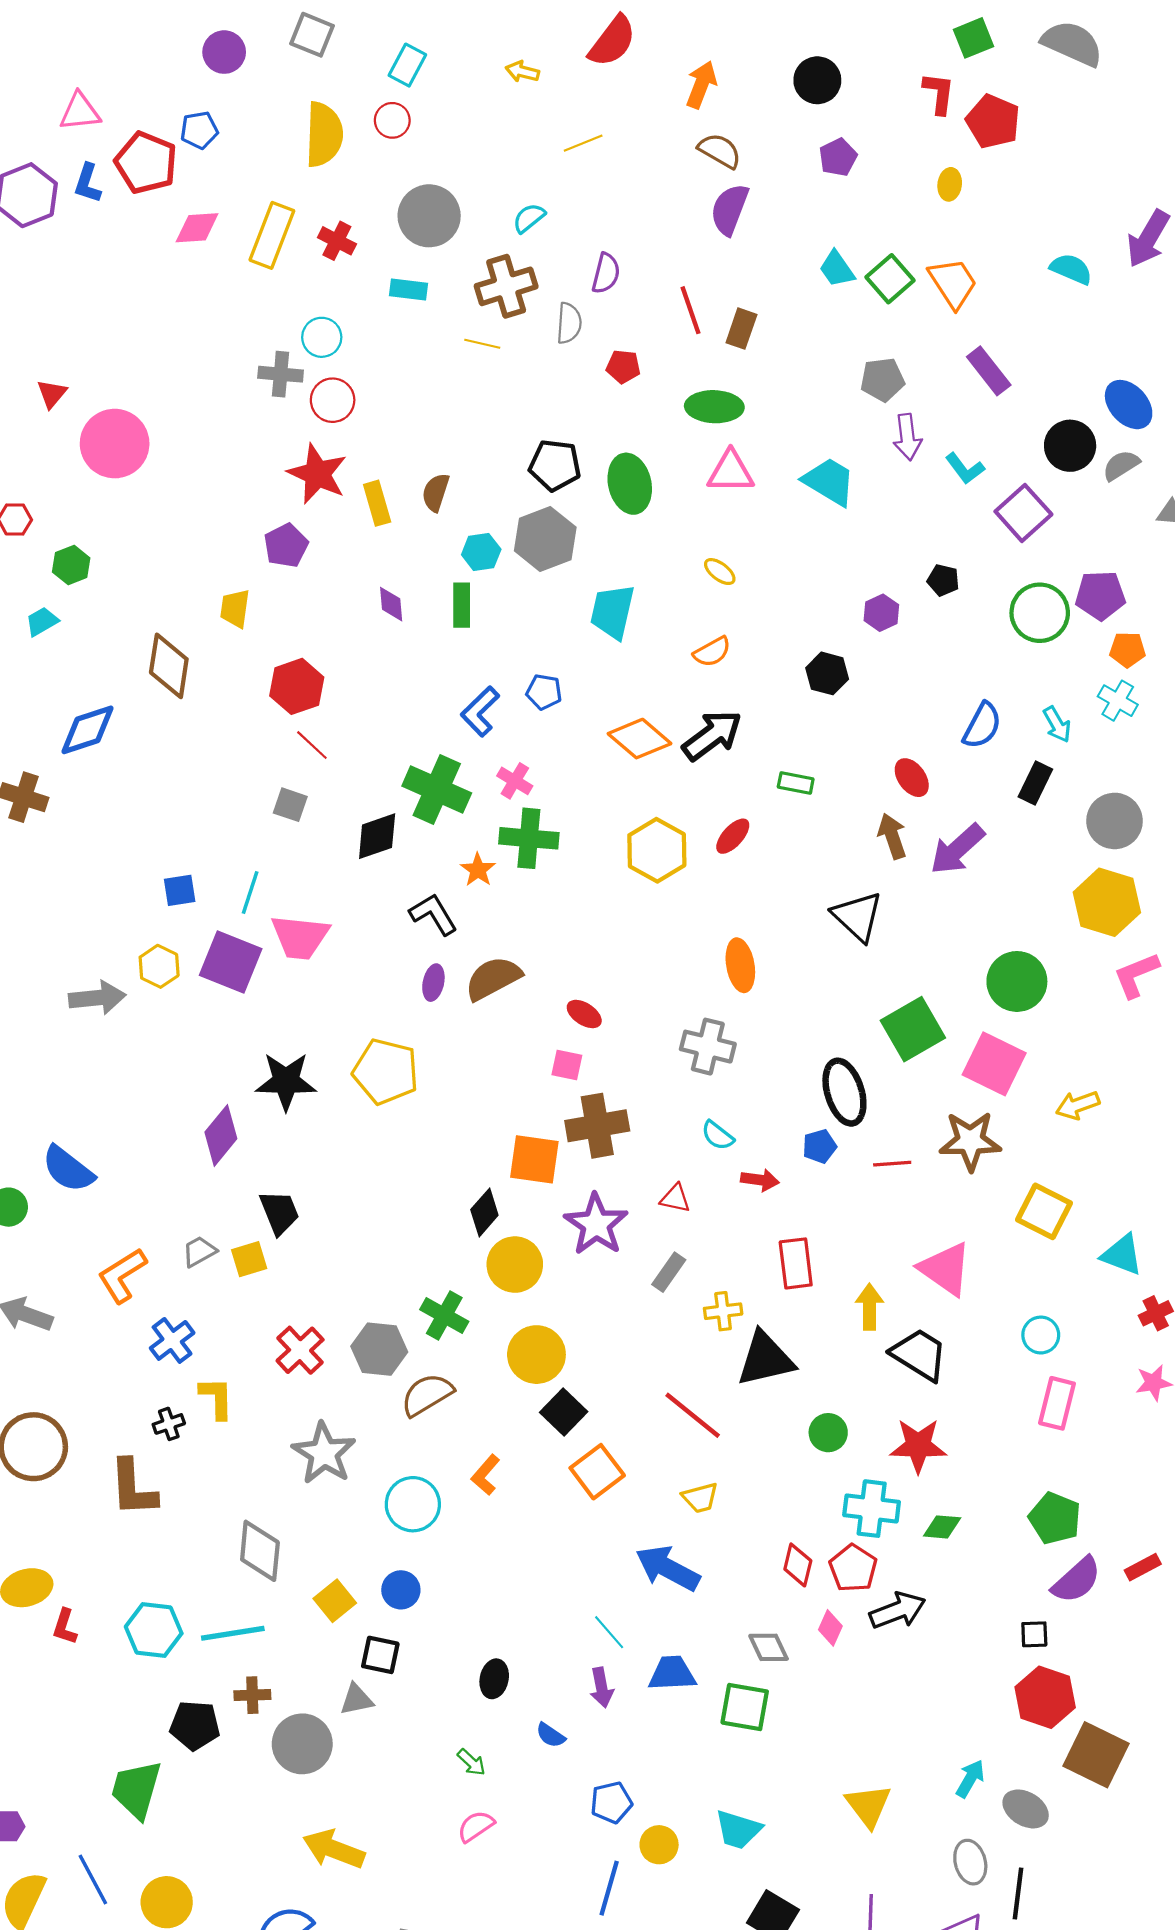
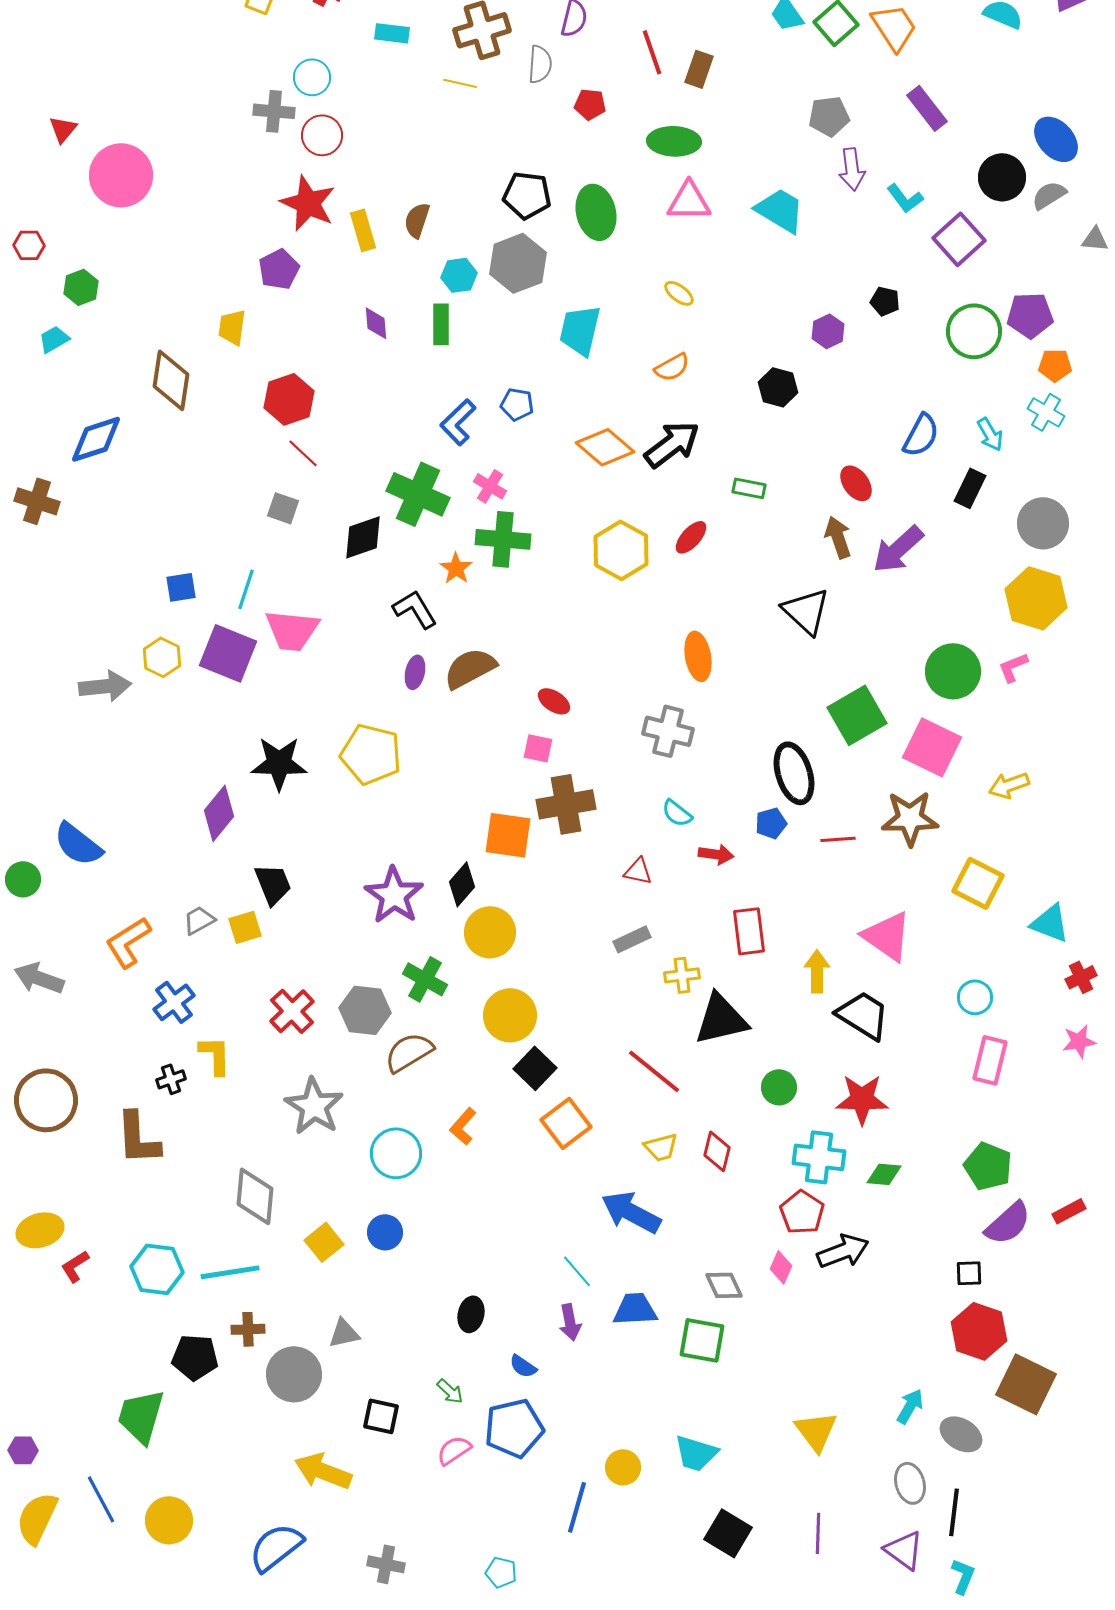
pink L-shape: (1136, 975) -> (1013, 667), moved, size x0.7
purple star: (596, 1224) -> (394, 895), moved
gray rectangle: (669, 1272) -> (632, 939), turned 30
red diamond: (798, 1565) -> (717, 1151), moved
red L-shape: (65, 1627) -> (75, 1266), turned 40
black square: (380, 1655) -> (381, 1416), moved
blue pentagon: (611, 1802) -> (514, 1428), moved, size x1.5

